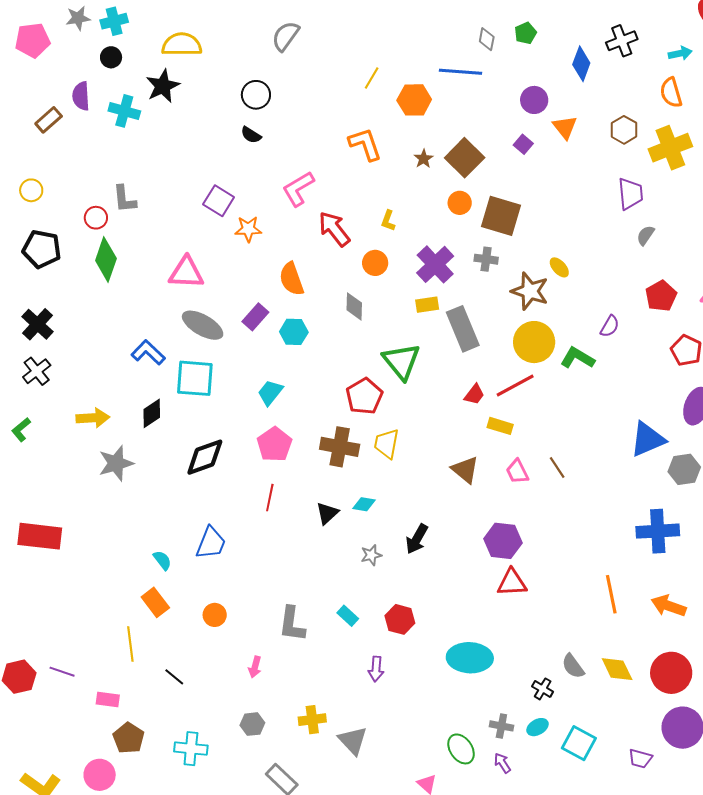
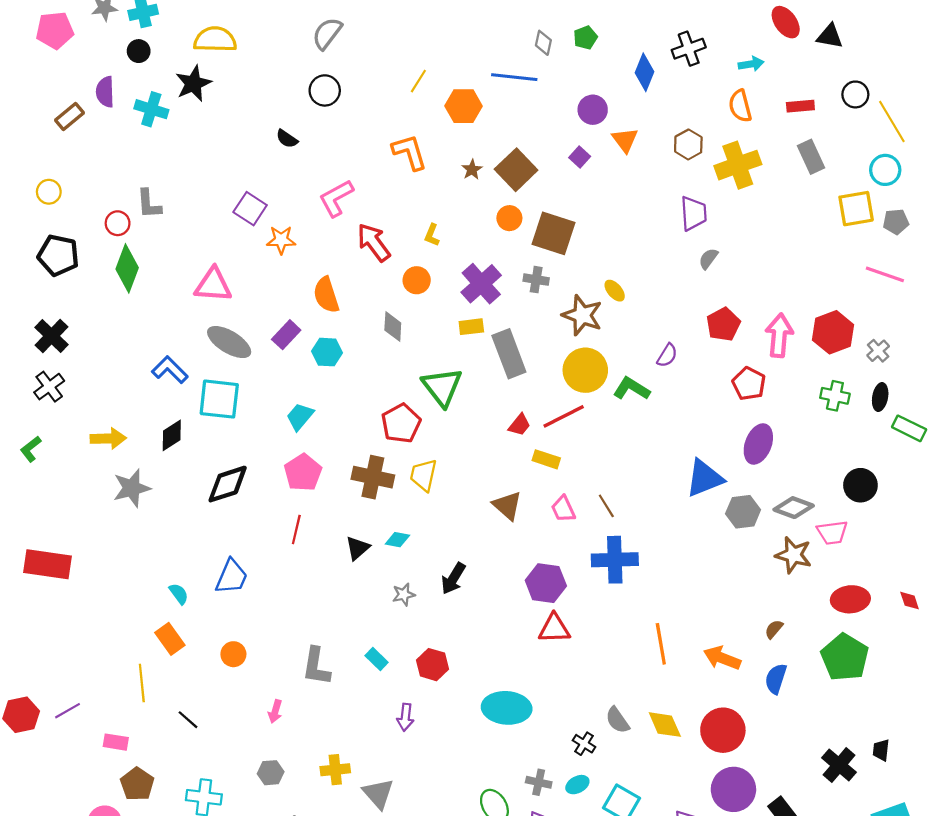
black circle: (256, 95) -> (325, 90), moved
blue cross: (658, 531) -> (615, 560), moved
purple line: (62, 672) -> (67, 711), turned -50

